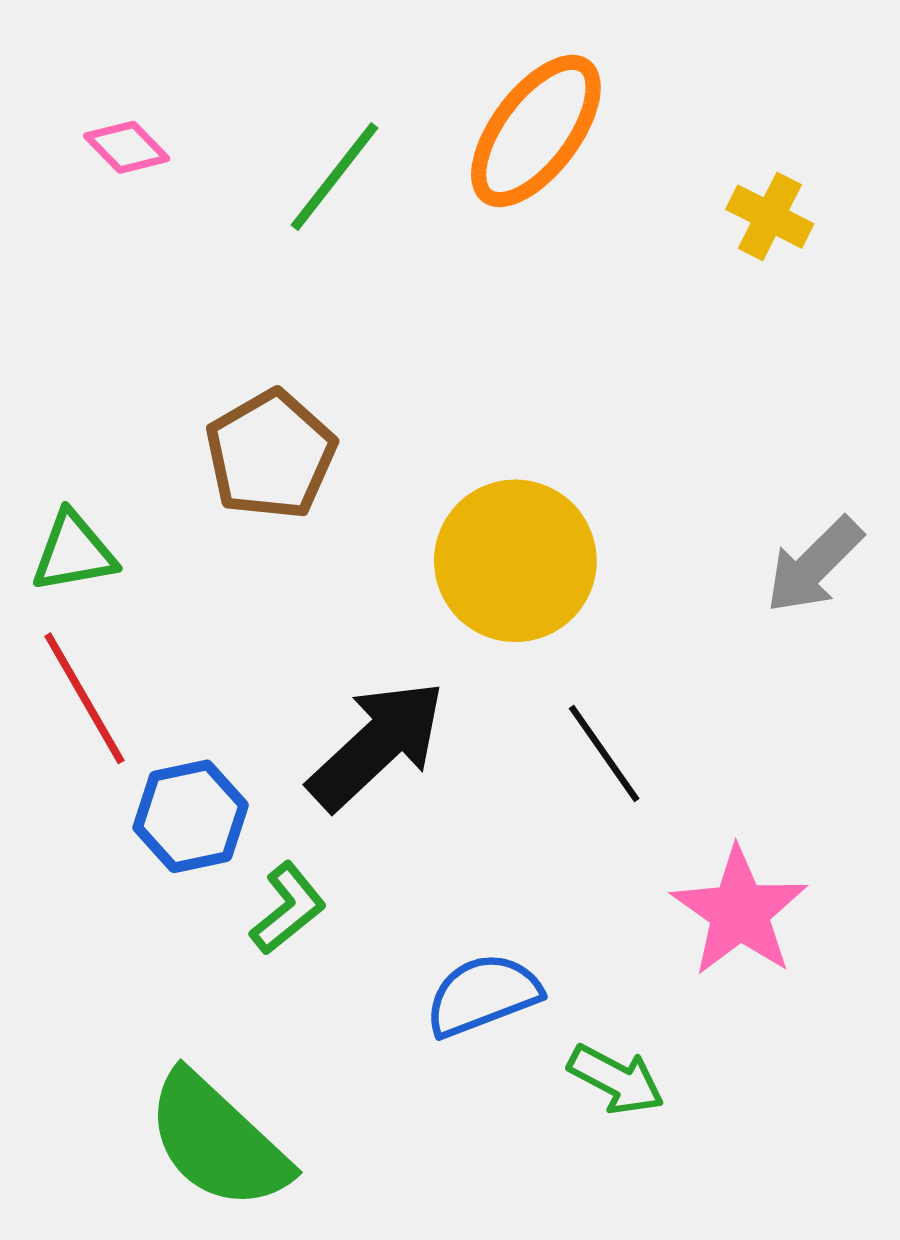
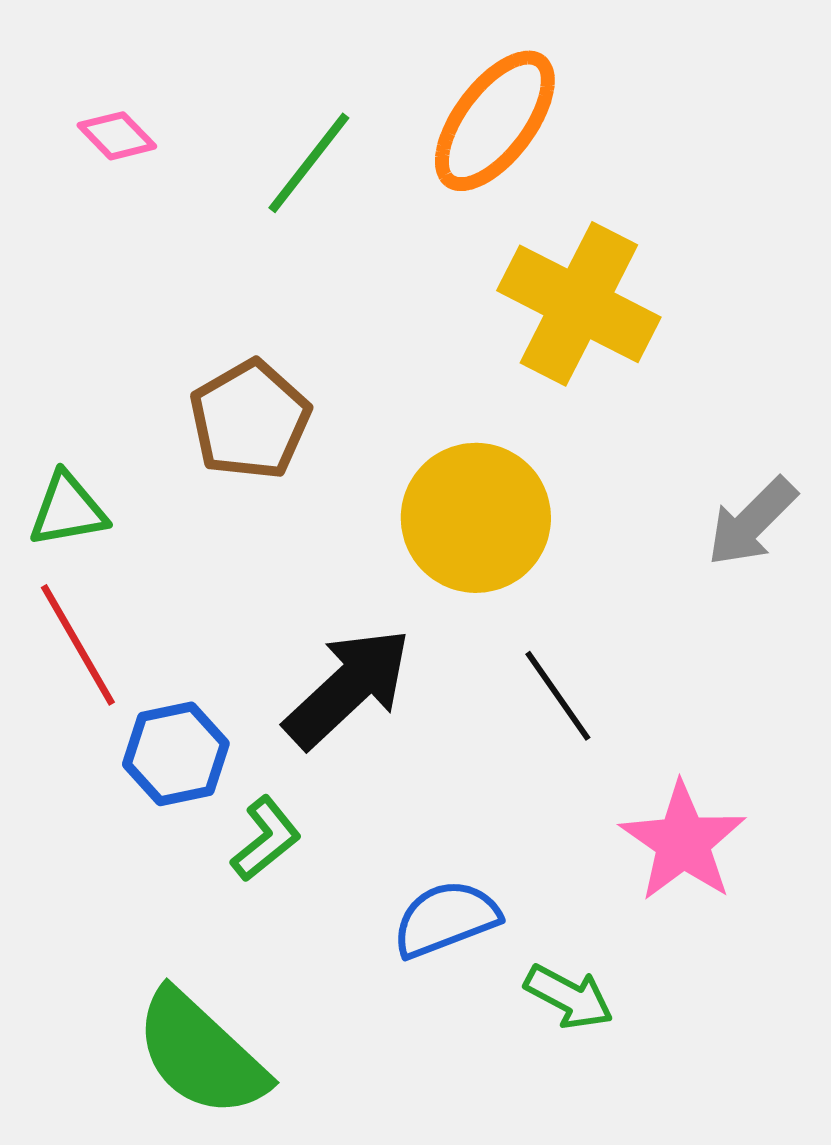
yellow cross: (770, 217) -> (579, 304), moved, size x2.0

